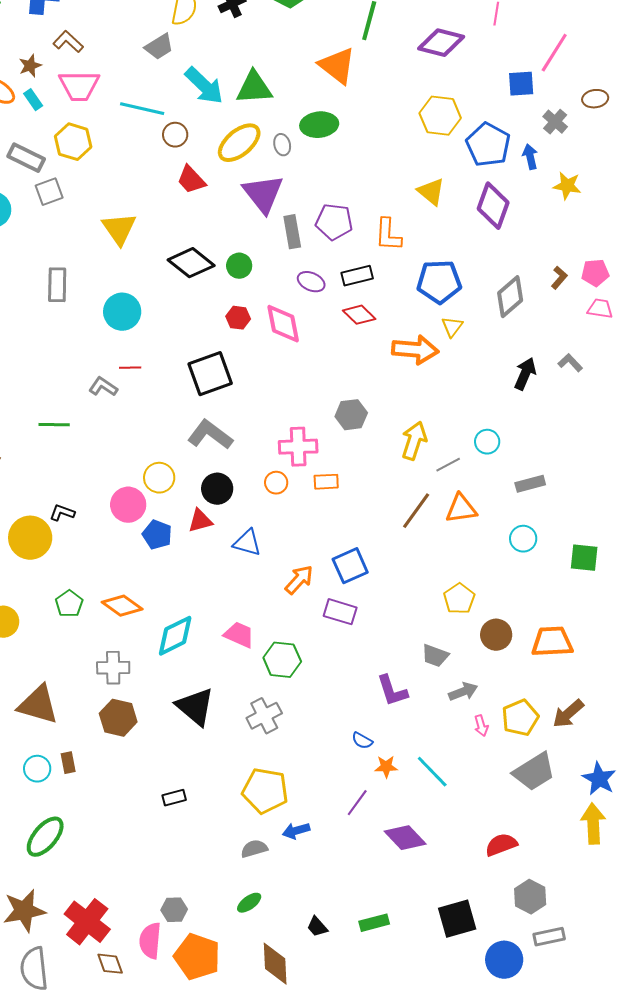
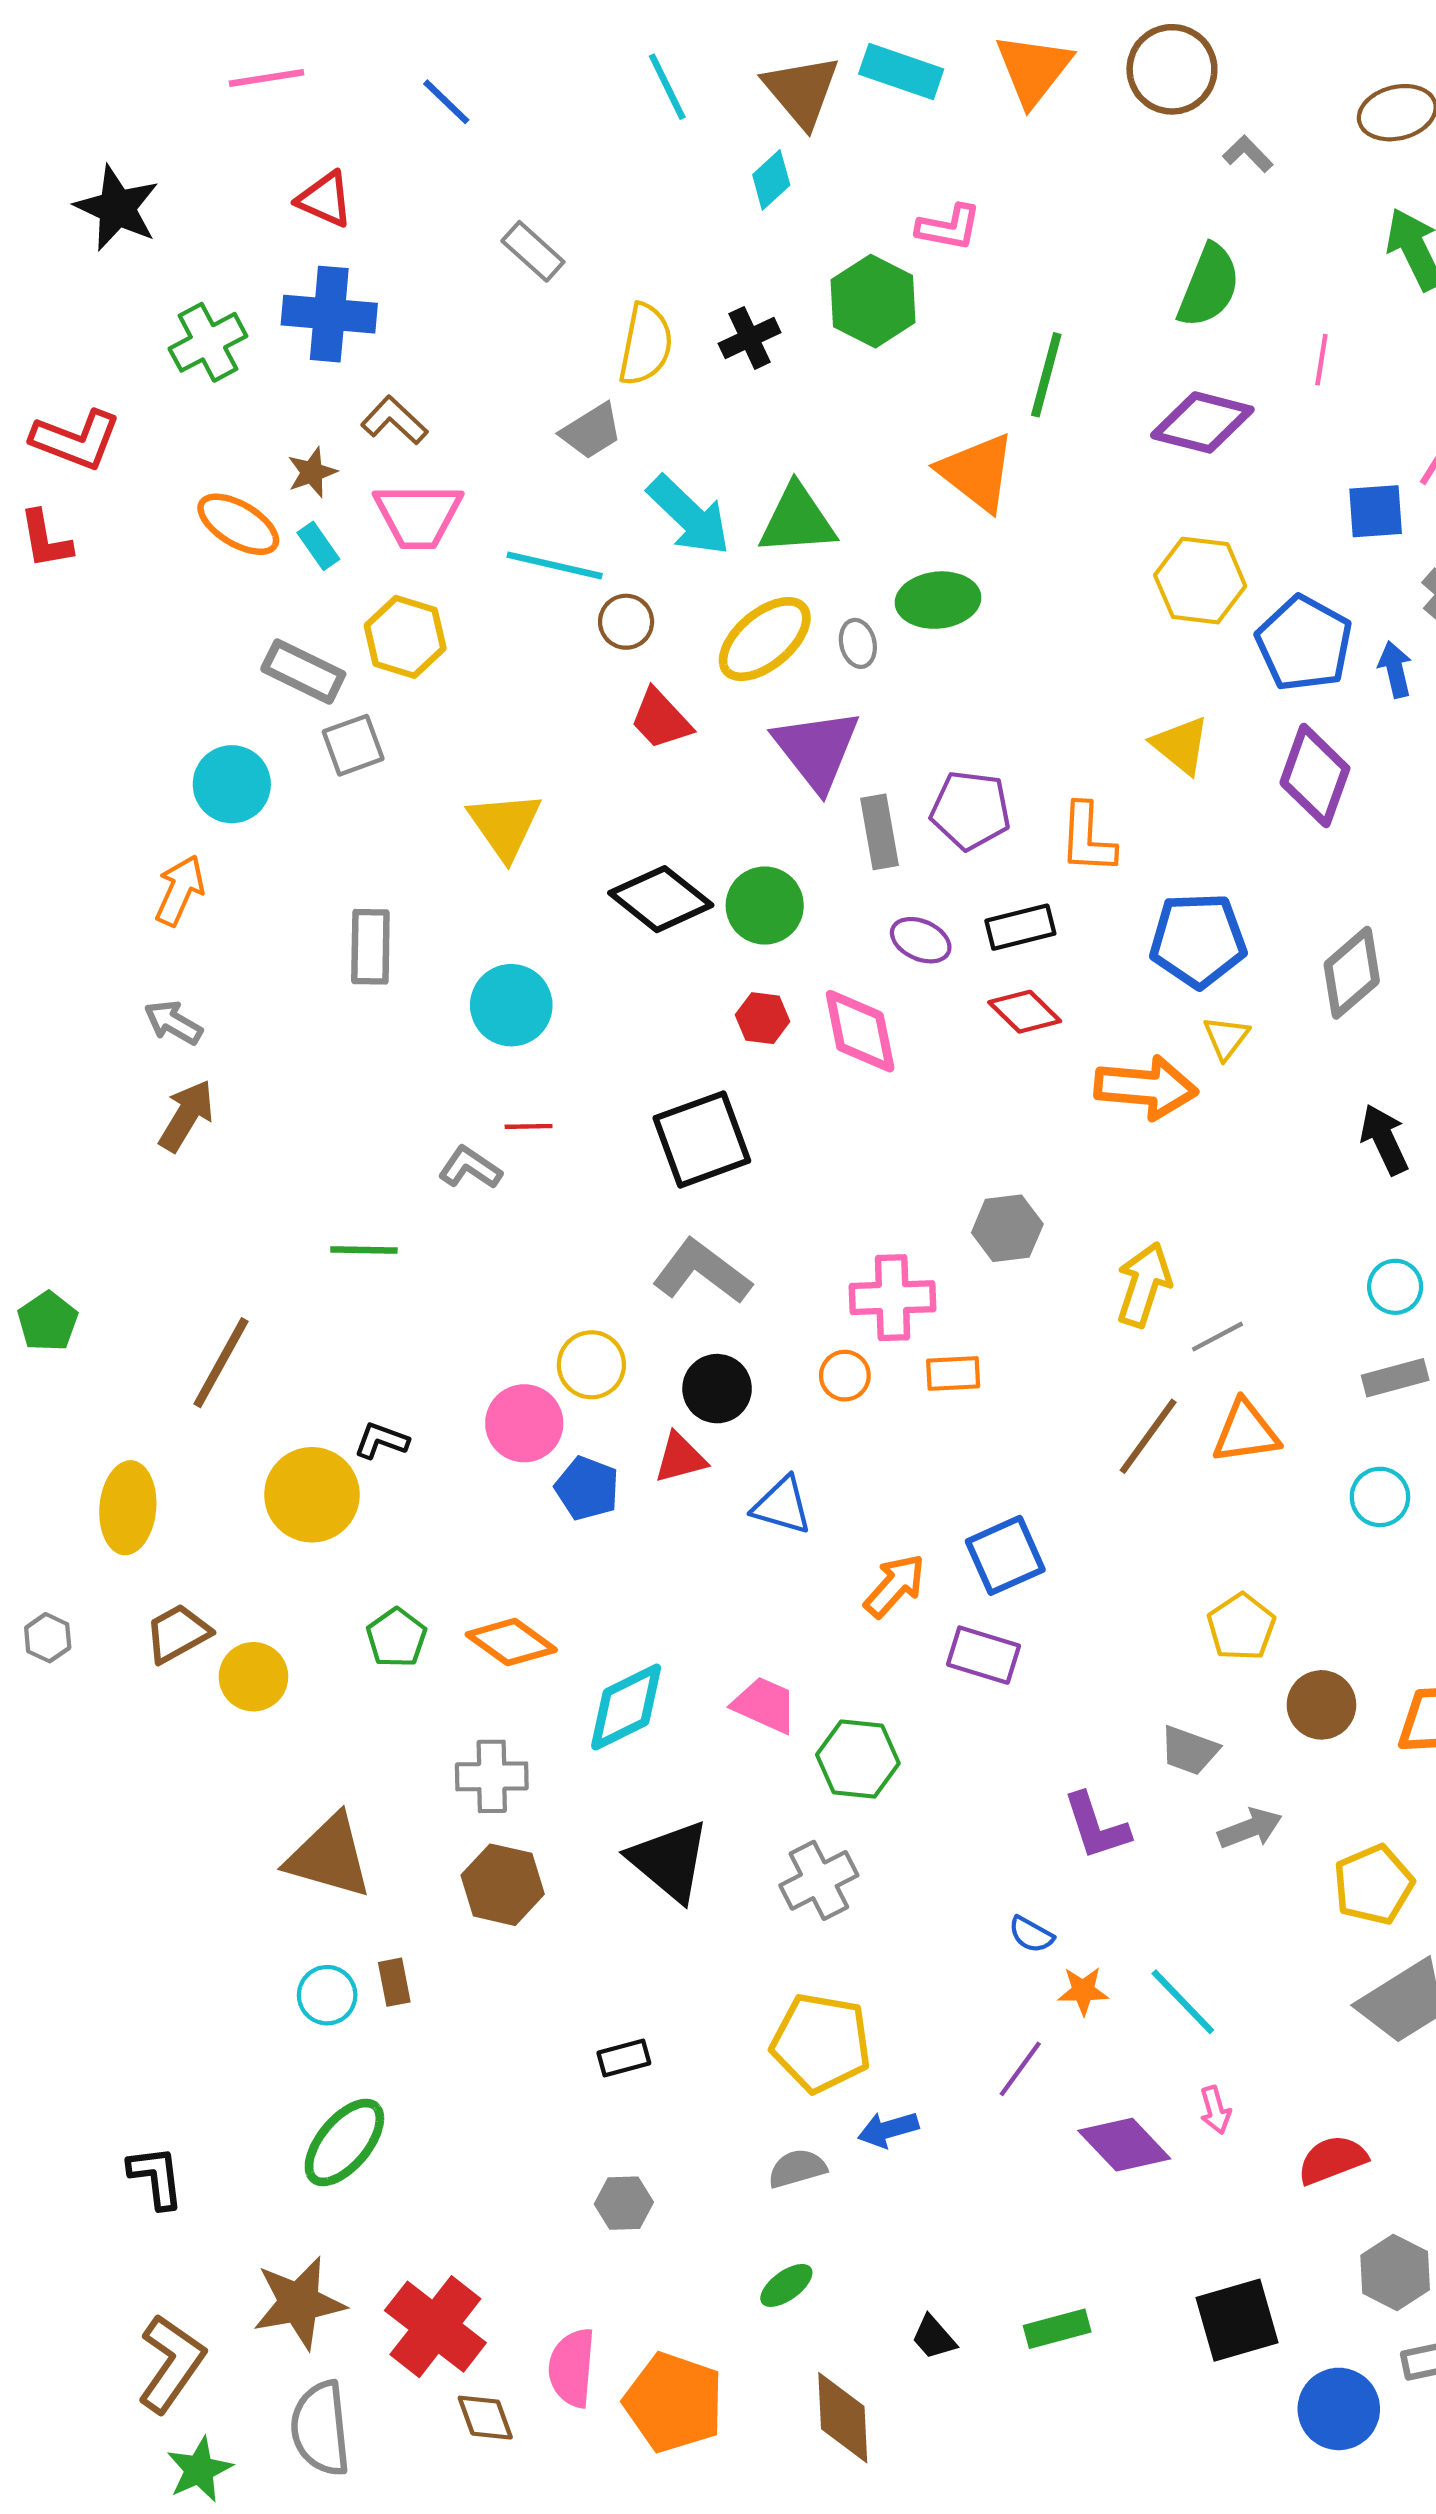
green circle: (239, 266) -> (765, 906), size x1.4
black arrow: (525, 374) -> (1384, 1139), turned -48
cyan circle: (487, 442) -> (1395, 1287), moved
pink arrow: (481, 726) -> (1215, 2110), moved
gray hexagon: (174, 910) -> (624, 2203), moved

